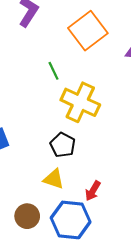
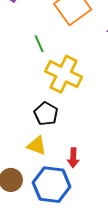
red arrow: (93, 191) -> (73, 158), turned -30

